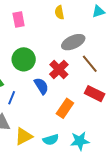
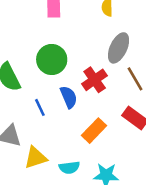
gray ellipse: (73, 42) -> (119, 48), turned -50
blue line: (12, 98) -> (40, 107), moved, turned -56

